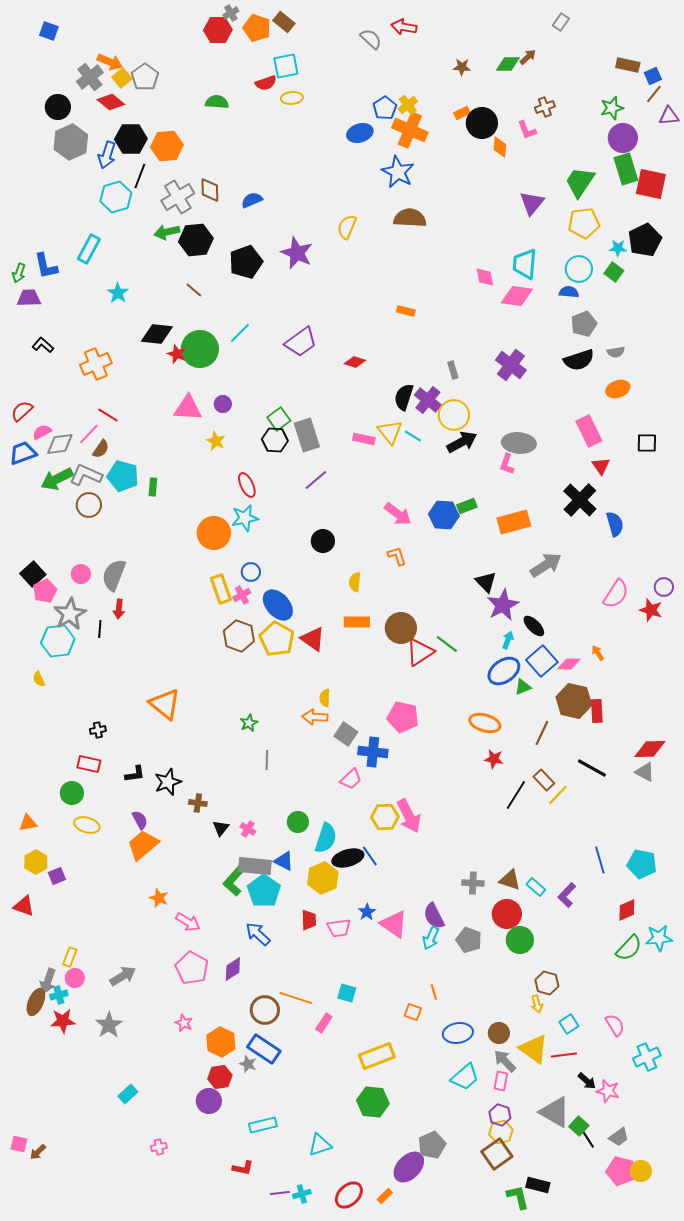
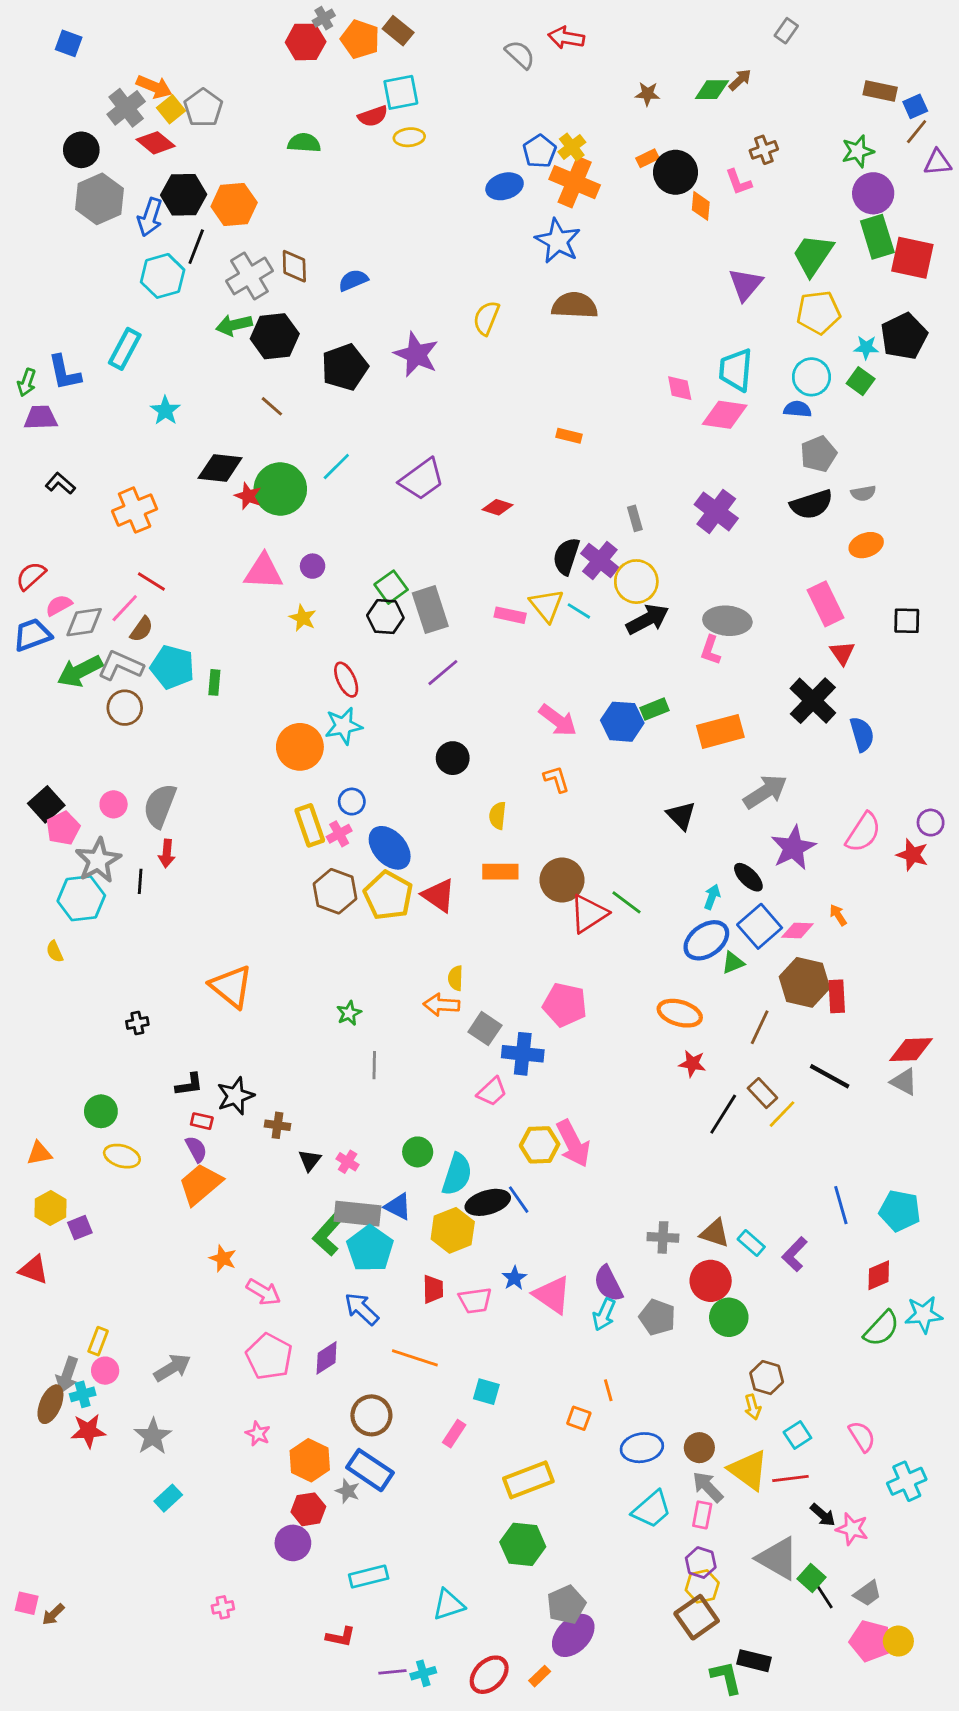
purple star: (503, 605) -> (793, 848), moved
red rectangle: (89, 764) -> (202, 1121), moved, size x0.7
orange line: (296, 998) -> (415, 1358), moved
cyan rectangle: (128, 1094) -> (168, 1498), moved
gray pentagon: (432, 1145) -> (566, 1605), moved

